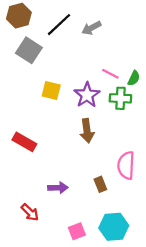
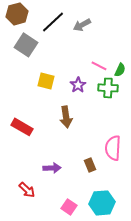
purple star: (87, 95) -> (78, 85), size x0.7
brown arrow: (87, 131) -> (66, 117), moved
pink square: (77, 231) -> (69, 207), turned -35

